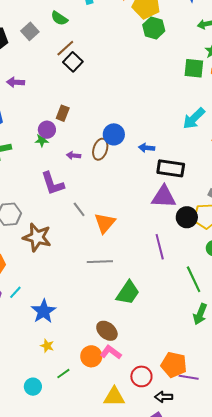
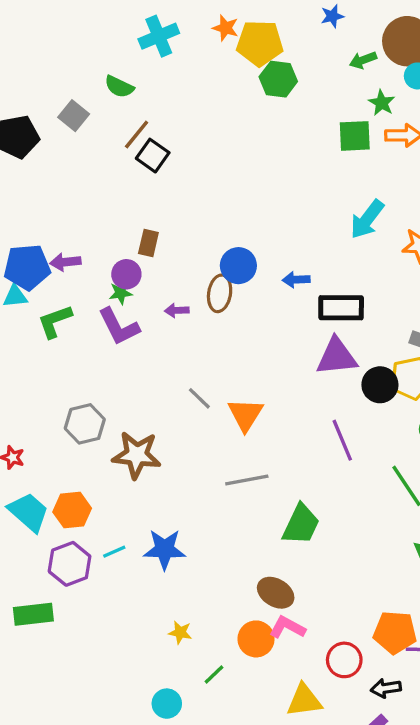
purple arrow: (16, 82) -> (65, 262), moved
purple L-shape: (53, 184) -> (119, 327), moved
cyan line: (15, 292) -> (114, 552), turned 32
blue star: (44, 311) -> (165, 549), moved, turned -30

